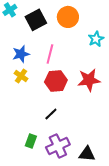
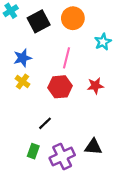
pink line: (50, 54) -> (66, 58), moved
red star: (89, 80) -> (95, 86), size x0.7
black line: (51, 114) -> (45, 123), moved
black triangle: (87, 154) -> (93, 147), moved

